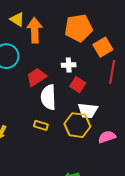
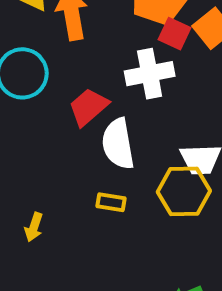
white cross: (69, 65) -> (150, 74), size x1.6
red square: (78, 85) -> (175, 34), moved

